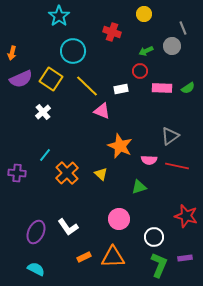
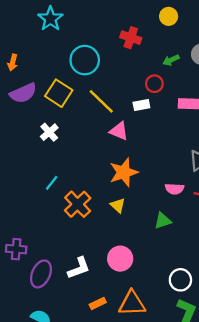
cyan star: (59, 16) -> (50, 19), moved
red circle: (140, 71) -> (154, 84), moved
orange star: (120, 146) -> (124, 172), moved, turned 30
purple cross: (17, 173) -> (16, 249), moved
pink circle: (119, 219) -> (120, 259), moved
white L-shape: (68, 227) -> (79, 268), turned -75

